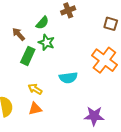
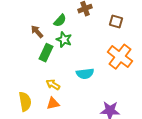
brown square: (111, 24) -> (116, 22), moved

